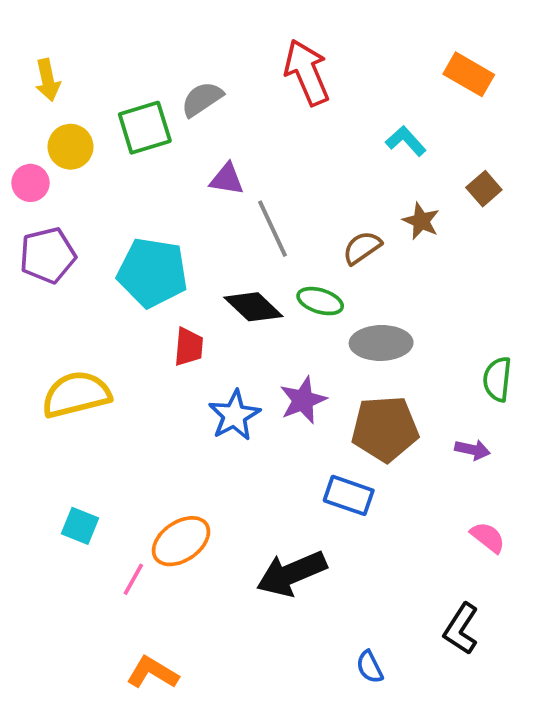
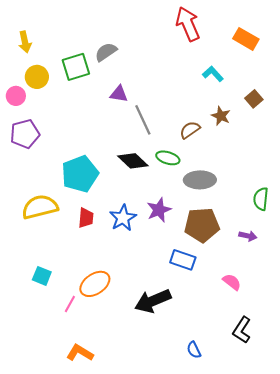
red arrow: (307, 72) -> (188, 24), moved
cyan pentagon: (152, 272) -> (80, 174), moved, turned -30
red trapezoid: (189, 347) -> (86, 218), moved
pink semicircle: (488, 537) -> (232, 282), moved

